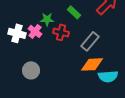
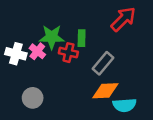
green rectangle: (74, 12) -> (82, 38), moved, turned 48
green star: (47, 19) -> (52, 37), size x1.5

